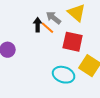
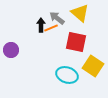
orange line: (48, 28) -> (51, 28), turned -64

